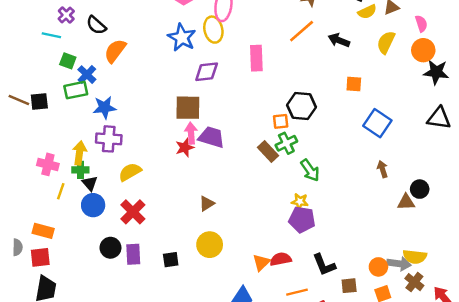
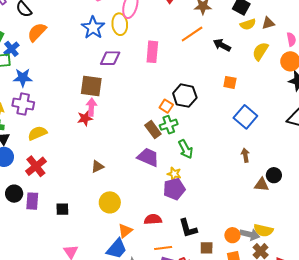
orange square: (281, 121) -> (166, 106), turned 32
purple trapezoid: (211, 137) -> (148, 157), moved
purple pentagon: (302, 220) -> (174, 189), turned -30
yellow circle: (210, 245) -> (110, 202), moved
orange triangle: (261, 262) -> (125, 231), moved

